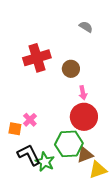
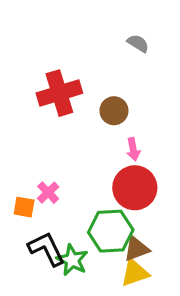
yellow triangle: (98, 170) -> (135, 273), moved

